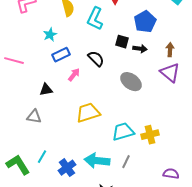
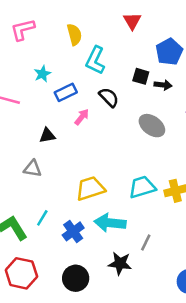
cyan L-shape: (95, 19) -> (95, 60), moved
cyan star: (50, 35) -> (42, 74), moved
yellow trapezoid: (88, 113) -> (90, 188), moved
gray line: (126, 162) -> (146, 243), moved

